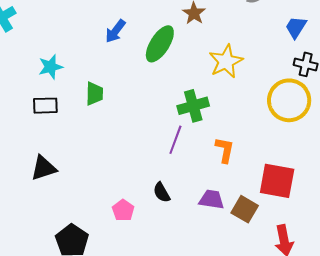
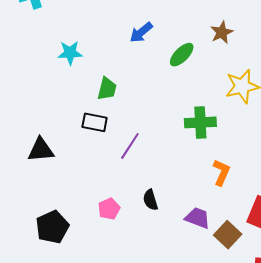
green ellipse: (160, 44) -> (182, 55), size x0.7
black rectangle: (45, 106) -> (95, 122), moved
purple line: (175, 140) -> (130, 146), moved

